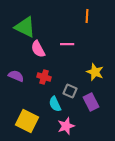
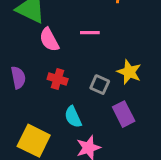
purple semicircle: (16, 76) -> (18, 78), turned 56
gray square: (70, 91) -> (100, 85), moved

